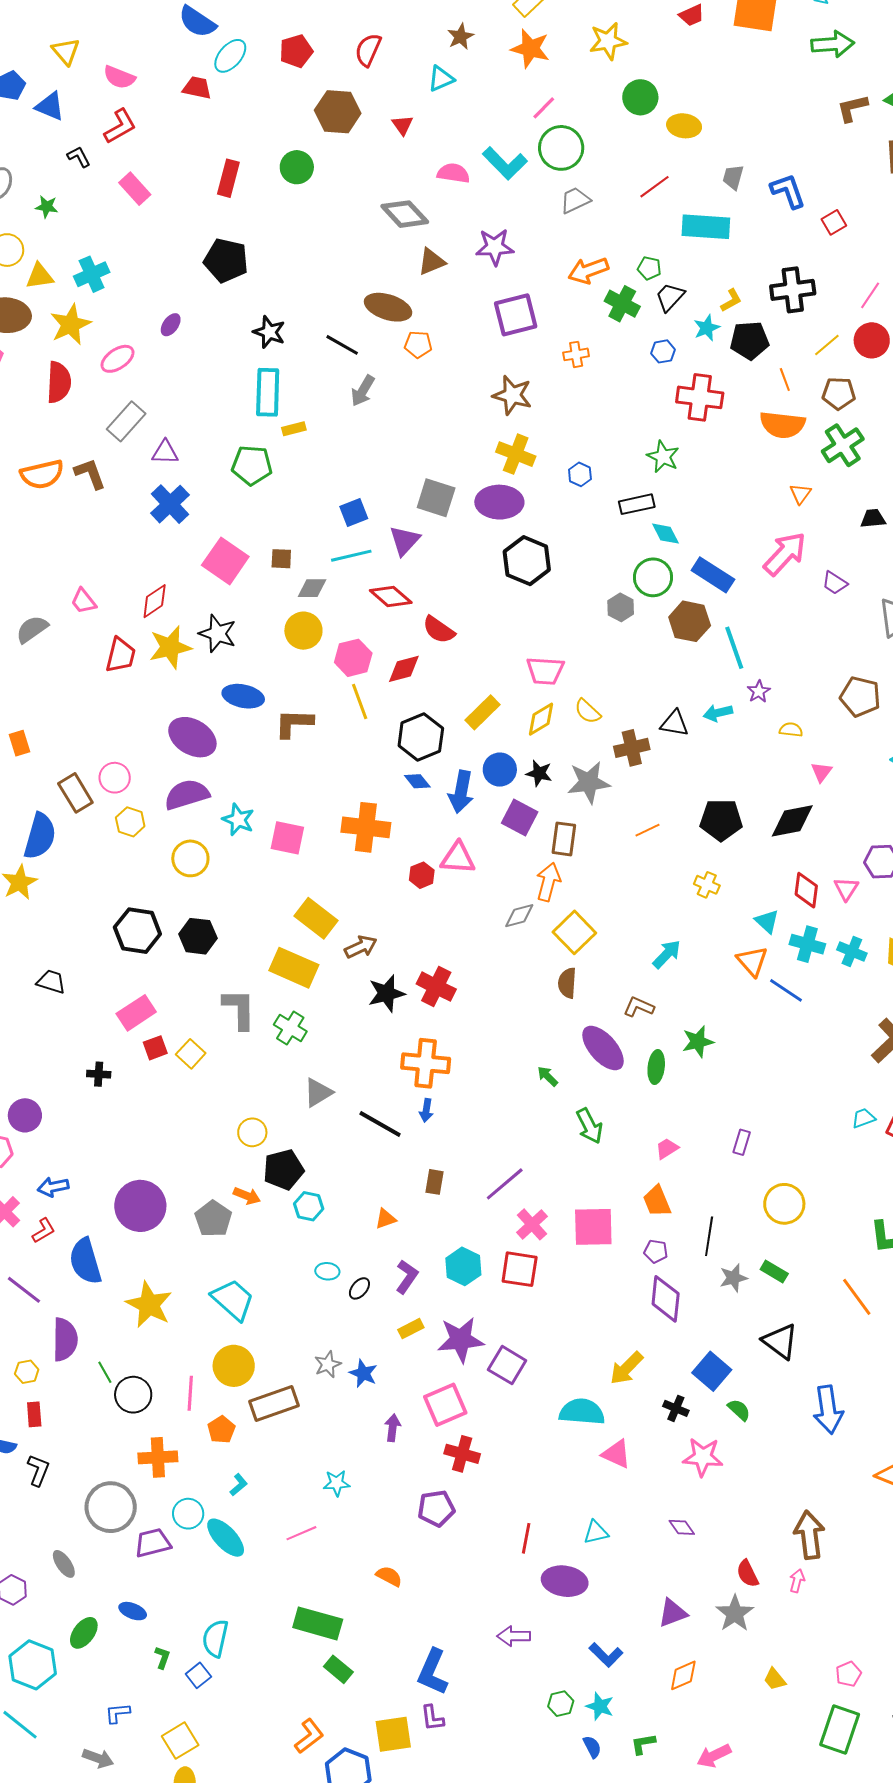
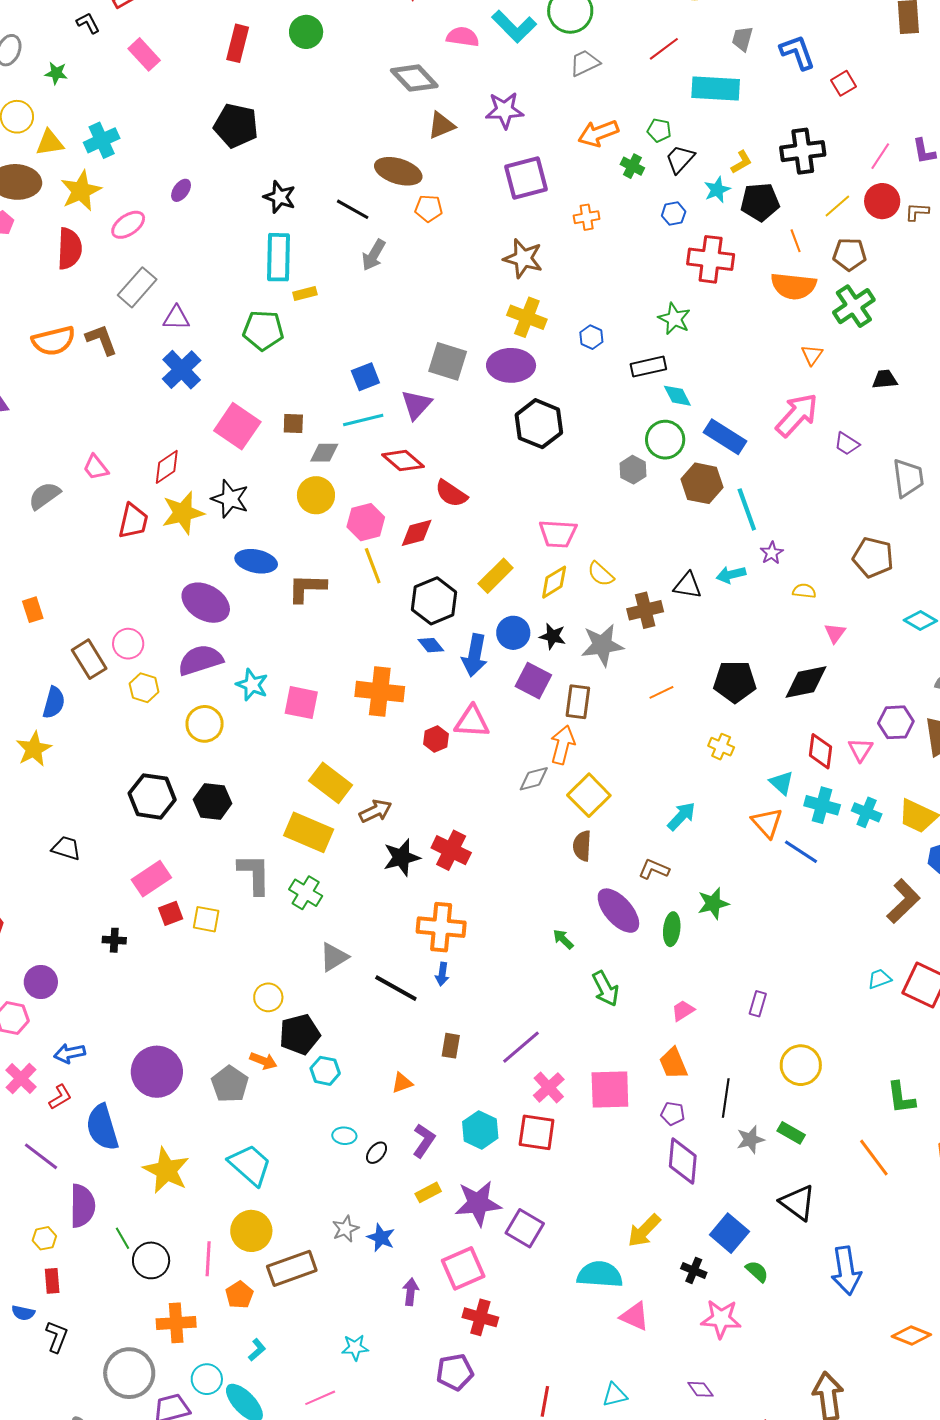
green cross: (622, 304) -> (632, 166), size x0.7
blue semicircle: (40, 836) -> (54, 703), size x0.7
yellow square: (191, 1054) -> (206, 919), turned -32

